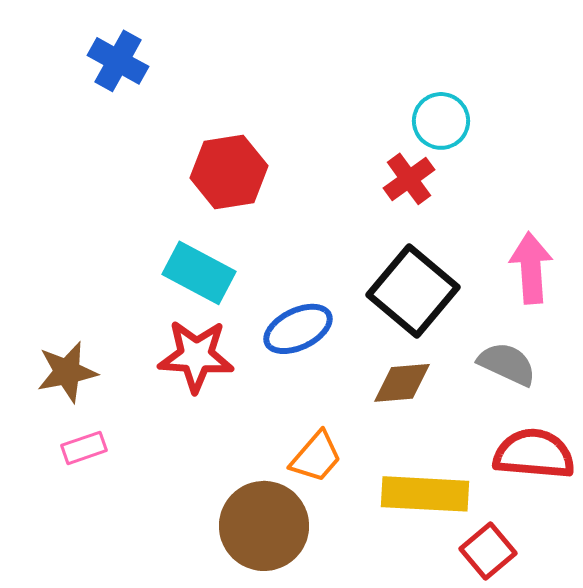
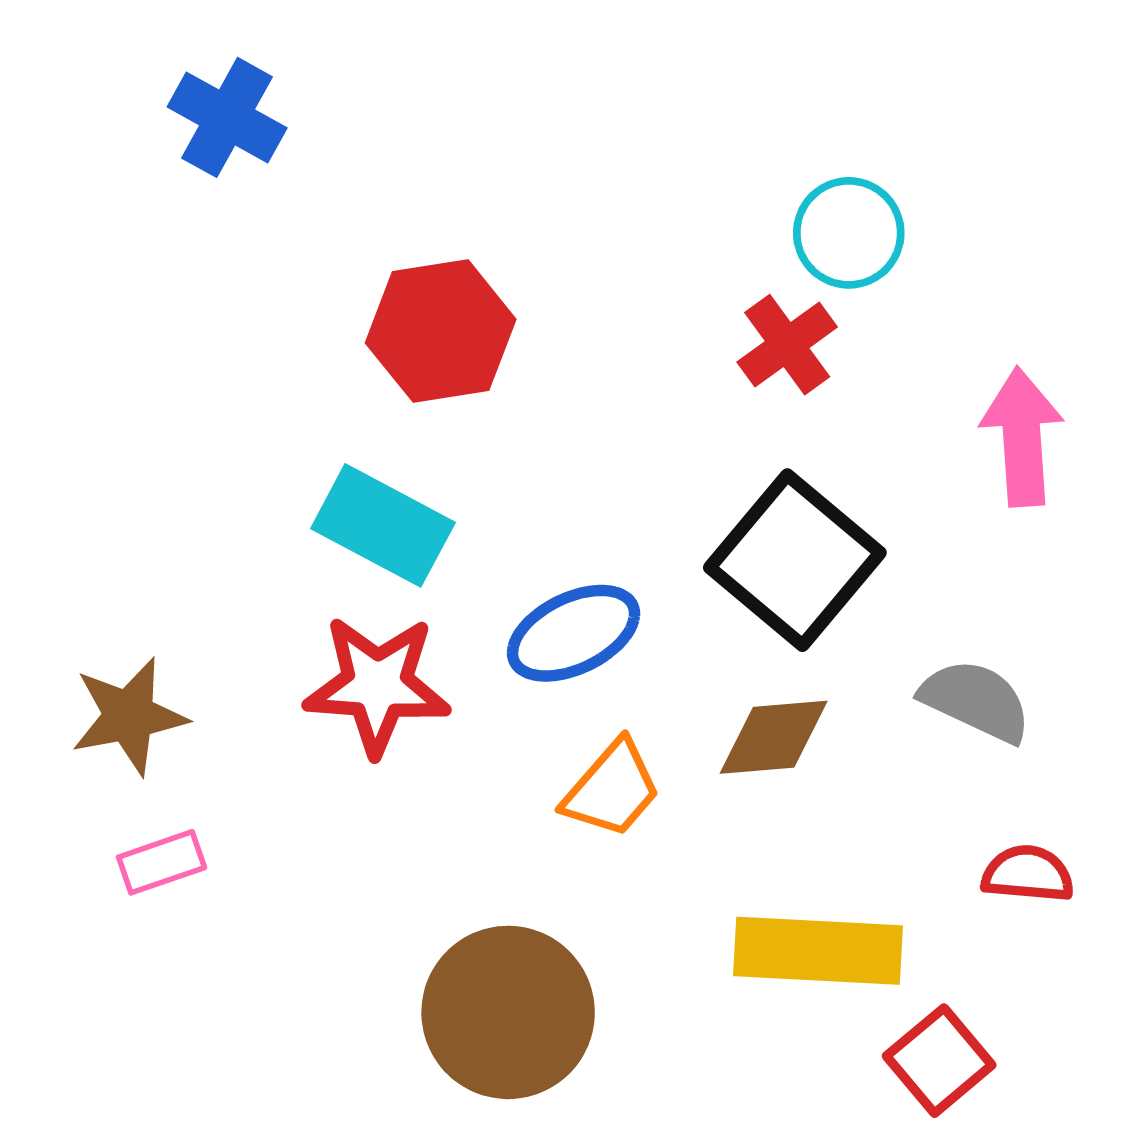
pink arrow: (531, 268) -> (1022, 437), moved
red semicircle: (534, 454) -> (1028, 874), size x0.6
orange trapezoid: (316, 457) -> (612, 789), moved

